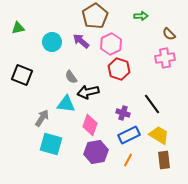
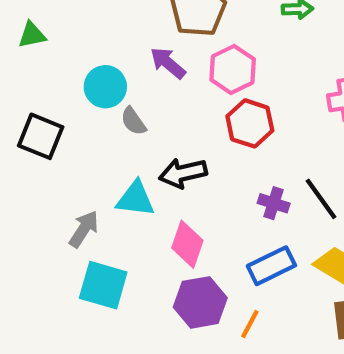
cyan circle: (52, 42) -> (105, 87), moved
gray semicircle: (71, 77) -> (133, 121), moved
purple cross: (123, 113) -> (274, 203), moved
orange line: (128, 160) -> (250, 324), moved

